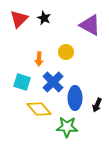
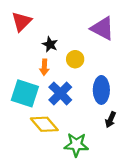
black star: (44, 18) -> (50, 44), moved
cyan square: (22, 82) -> (25, 93), size x1.4
blue ellipse: (75, 98) -> (101, 90), moved

